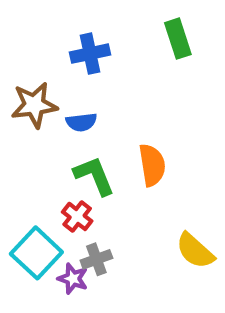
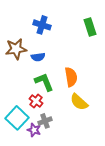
green rectangle: (178, 39) -> (90, 27), moved
blue cross: (90, 54) -> (42, 25), turned 30
yellow semicircle: (195, 251) -> (79, 102), moved

